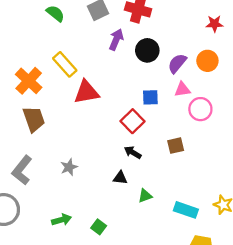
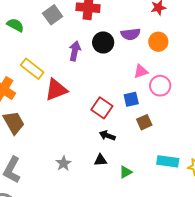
purple arrow: (116, 39) -> (75, 51), moved
purple semicircle: (177, 63) -> (131, 34), moved, turned -126
blue square: (150, 97) -> (131, 99), moved
gray star: (69, 167) -> (64, 163), moved
cyan rectangle: (186, 210) -> (168, 161), moved

